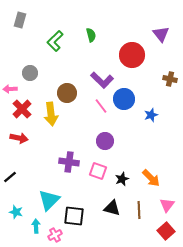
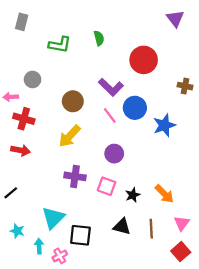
purple triangle: (161, 34) -> (175, 19), moved
green L-shape: (55, 41) -> (60, 45), turned -125
red cross: (22, 109) -> (24, 119), turned -30
yellow arrow: (51, 114) -> (70, 136), moved, turned 50
blue star: (151, 115) -> (164, 125), size x1.5

